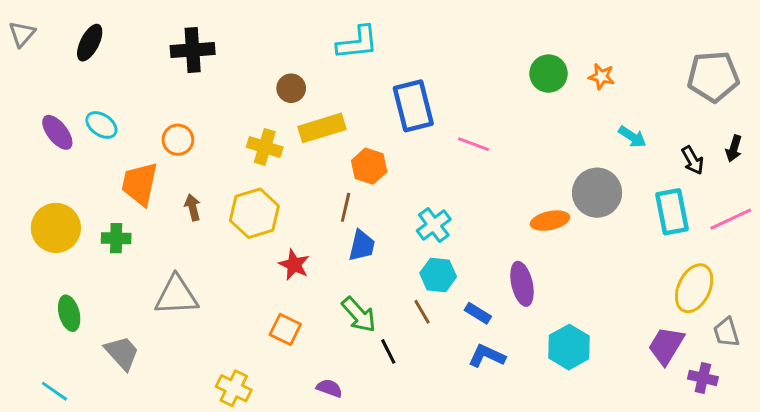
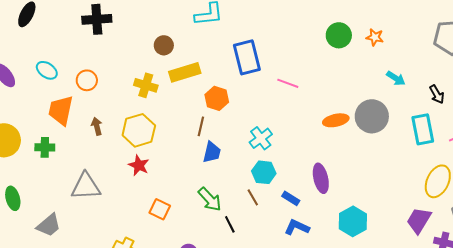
cyan ellipse: (101, 125) -> (47, 70), moved
orange ellipse: (550, 221) -> (336, 120), moved
red star: (294, 265) -> (139, 165), moved
gray trapezoid: (122, 353) -> (49, 225), turned 92

